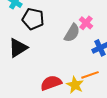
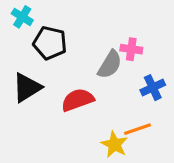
pink cross: (86, 23) -> (131, 49), turned -32
red semicircle: (51, 83) -> (78, 100), moved

